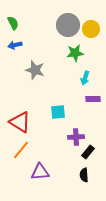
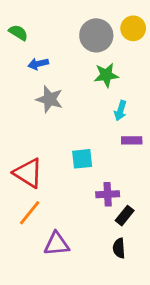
green semicircle: (13, 23) -> (18, 33), turned -32
yellow circle: (91, 29) -> (133, 28), moved
blue arrow: (15, 45) -> (38, 64), moved

